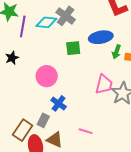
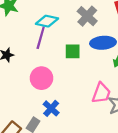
gray cross: (66, 16) -> (87, 16), moved
purple line: (23, 26) -> (41, 38), moved

